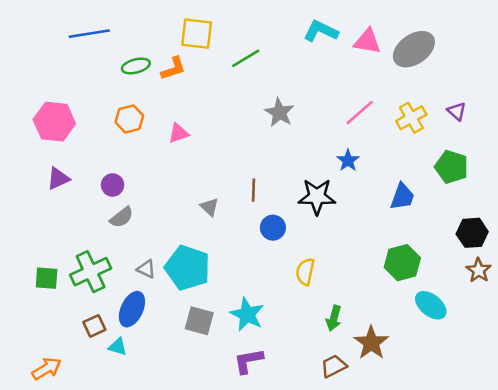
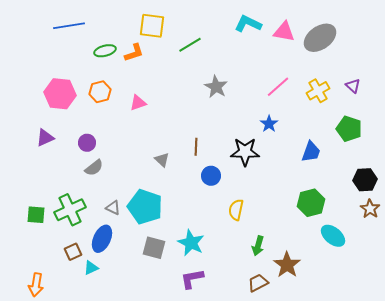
pink hexagon: (54, 122) -> (60, 94), moved
cyan triangle: (118, 347) -> (91, 268), turned -42
orange arrow: (47, 369) -> (36, 285), turned 130

